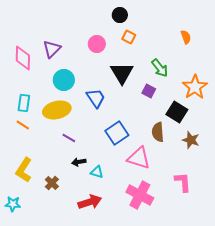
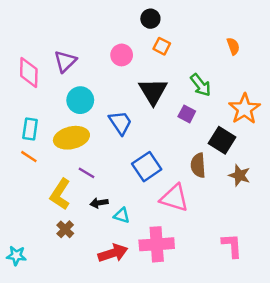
yellow L-shape: (24, 170) -> (60, 194), moved
pink L-shape: (183, 182) -> (232, 246), moved
pink cross: (140, 195) -> (157, 244), moved, turned -32

